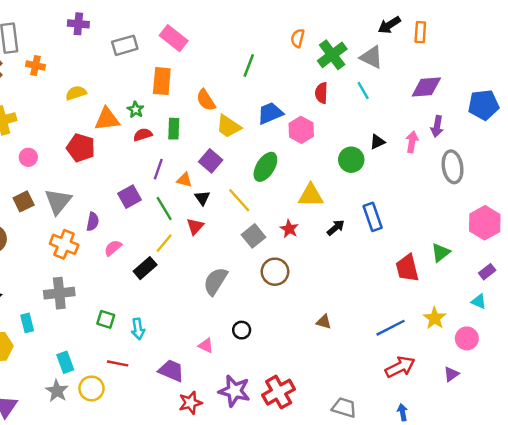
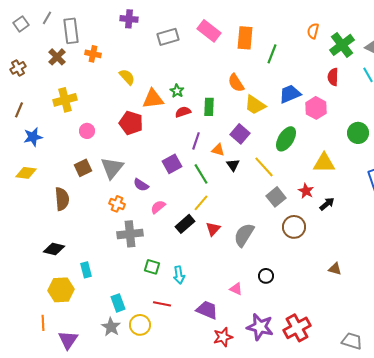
orange rectangle: (162, 81) -> (245, 38), moved
yellow semicircle: (76, 93) -> (127, 77), turned 66
purple semicircle: (93, 222) -> (141, 185), turned 112
red triangle: (195, 226) -> (213, 229), moved
black arrow: (336, 228) -> (327, 204), moved
orange cross: (64, 244) -> (117, 204), size x0.7
gray cross: (59, 293) -> (130, 234), moved

